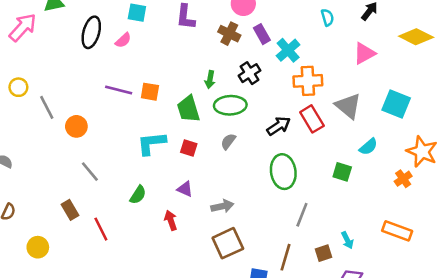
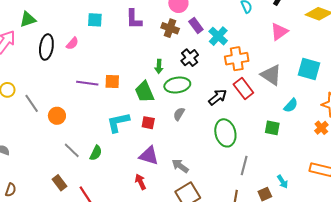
black ellipse: (91, 32) -> (46, 47), moved
pink semicircle: (123, 40) -> (72, 43), moved
purple triangle: (185, 189) -> (149, 156), size x1.5
green semicircle: (138, 195) -> (96, 153), moved
gray arrow: (222, 206) -> (180, 166), turned -126

